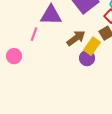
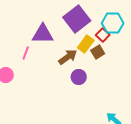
yellow rectangle: (92, 46) -> (86, 44), moved

